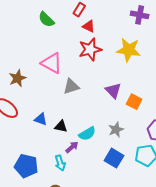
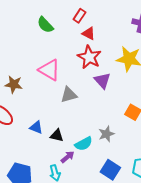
red star: (90, 49) -> (89, 57), turned -30
brown star: (17, 78) -> (14, 84), turned 30
purple triangle: (113, 90) -> (102, 81), moved
gray star: (116, 130) -> (106, 134), moved

